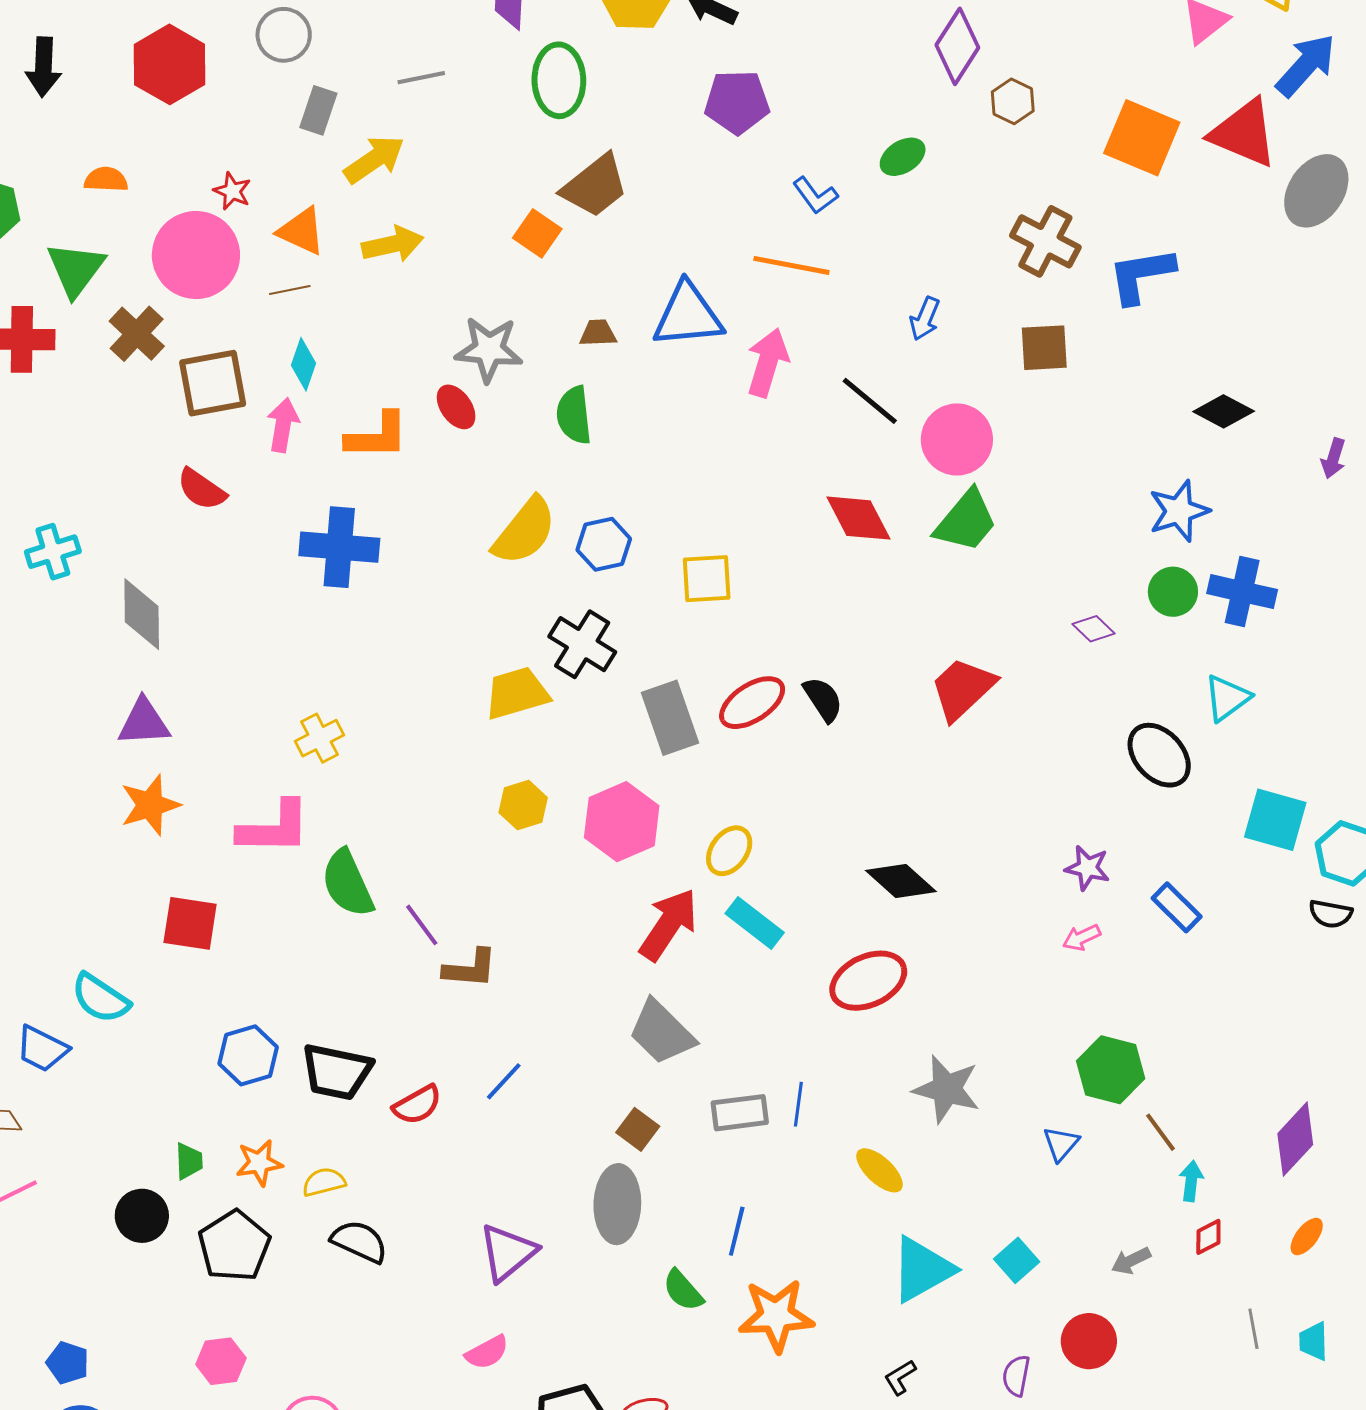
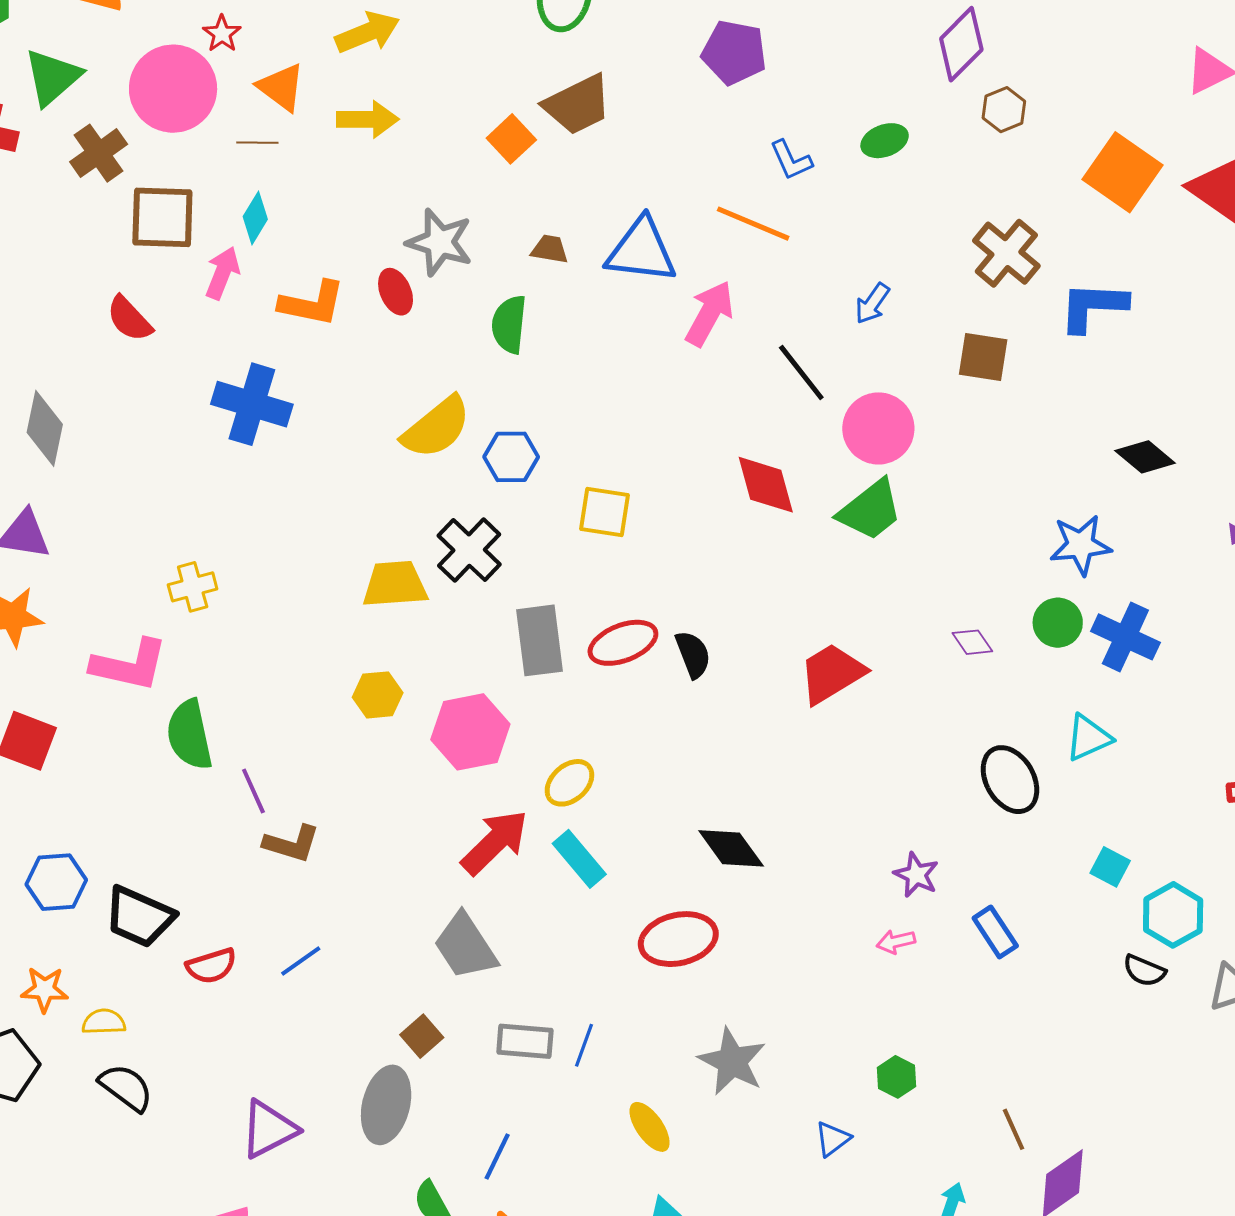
cyan square: (1275, 820) -> (1110, 867), size x0.6
green hexagon: (1111, 1070) -> (897, 1077), size x0.6
brown line: (1160, 1132) -> (1014, 1129), moved

